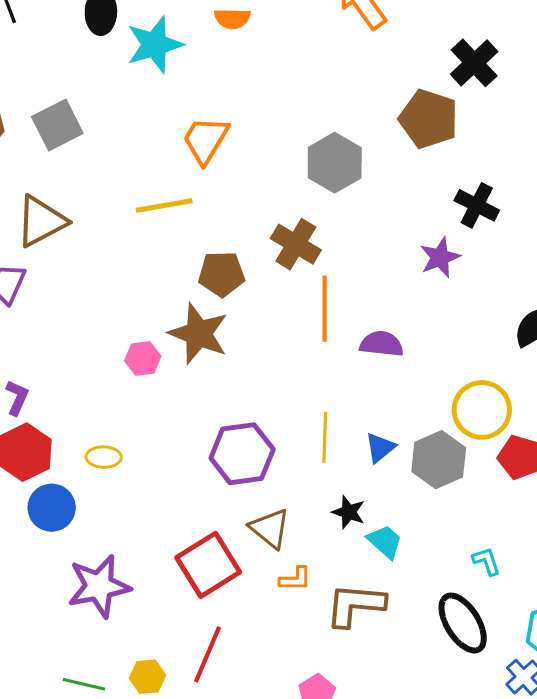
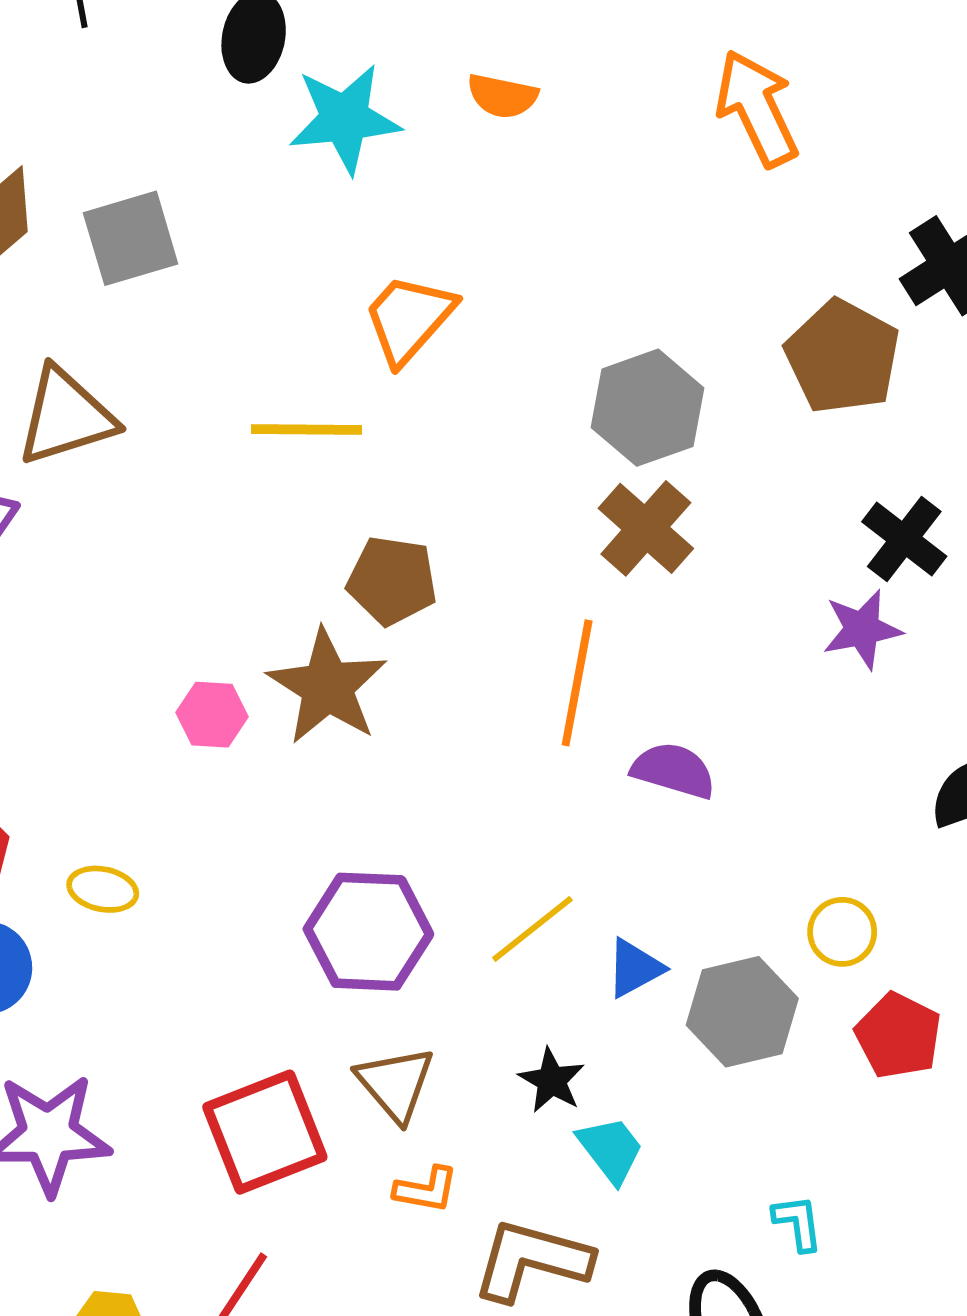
brown cross: (296, 244) -> (646, 528), moved
purple star: (440, 257) -> (862, 629), moved
yellow circle: (482, 410) -> (842, 932), size x0.6
yellow line: (325, 437) -> (532, 929), turned 39

